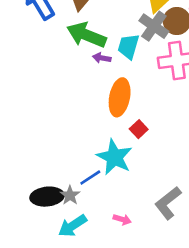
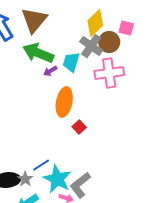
purple arrow: (102, 58) -> (50, 71), turned -40
cyan star: (114, 157) -> (57, 179), moved
gray L-shape: (168, 203) -> (80, 185), moved

